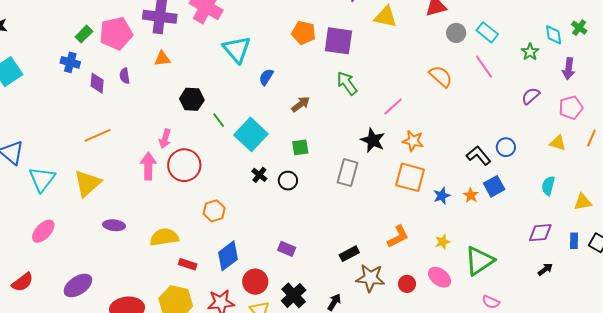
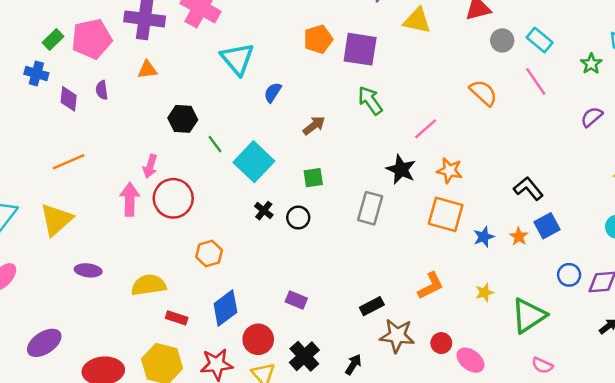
orange pentagon: (304, 33) -> (318, 39), turned -30
blue circle: (506, 147) -> (569, 275), moved
pink ellipse: (440, 277) -> (470, 360), moved

